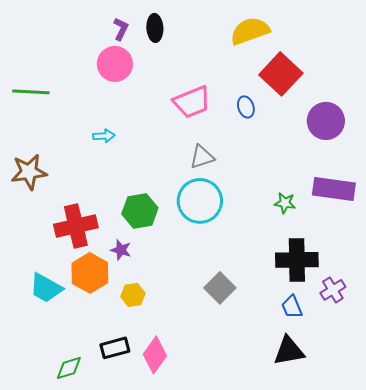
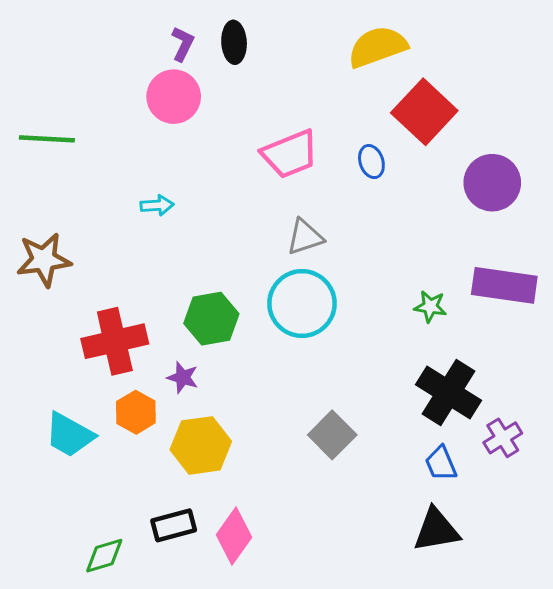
black cross: (297, 260) -> (448, 393), turned 33
orange hexagon: (90, 273) -> (136, 412), size x0.7
yellow hexagon: (133, 295) -> (201, 445), size x1.6

